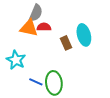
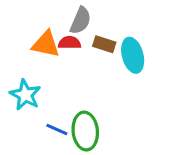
gray semicircle: (36, 13) -> (81, 21), moved
brown rectangle: (66, 43) -> (104, 44), moved, turned -48

